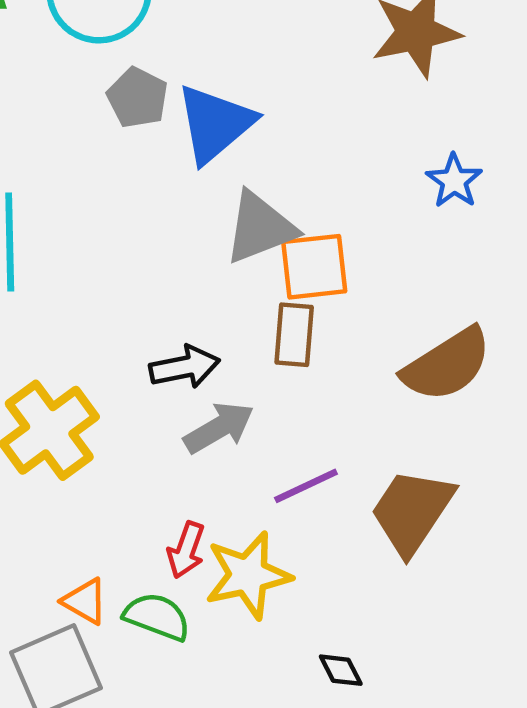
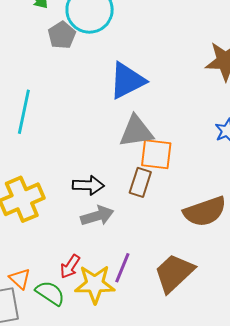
gray pentagon: (138, 98) -> (62, 35), moved
purple line: (306, 486) -> (122, 268), moved, turned -56

